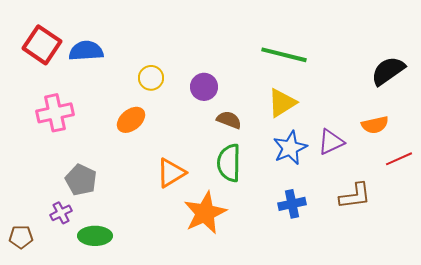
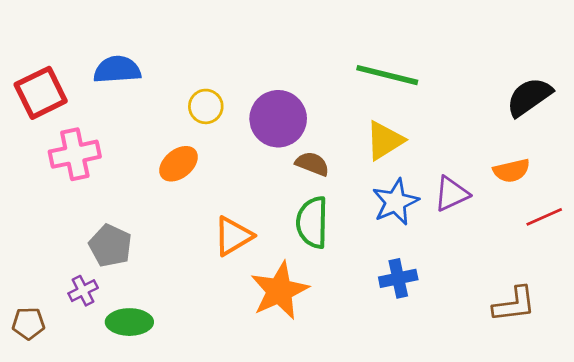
red square: (42, 45) -> (41, 93), moved, turned 30
purple circle: (204, 87) -> (278, 119), size x1.5
brown L-shape: (355, 196) -> (514, 304), moved

